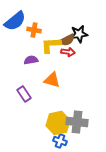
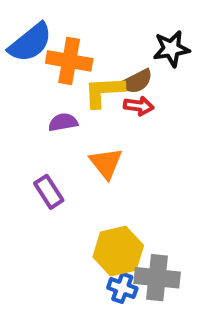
orange cross: (34, 30) -> (69, 61), size x1.5
black star: (79, 34) -> (171, 49), moved
orange triangle: (52, 80) -> (106, 163), turned 36
gray cross: (77, 122) -> (157, 278), moved

